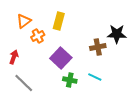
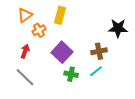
brown cross: (98, 47) -> (99, 51), moved
red arrow: (14, 57) -> (25, 51), moved
cyan line: (95, 77) -> (96, 71), turned -64

